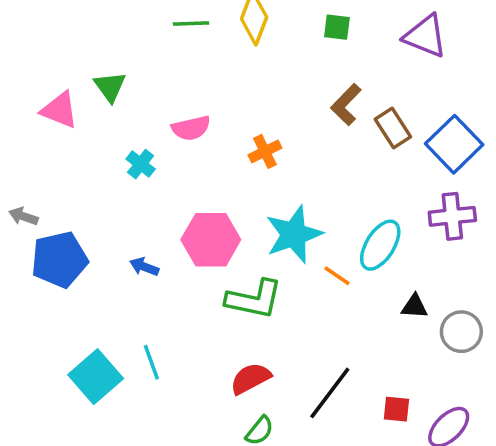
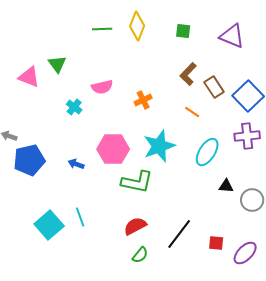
orange line: (337, 276) -> (192, 112), moved

